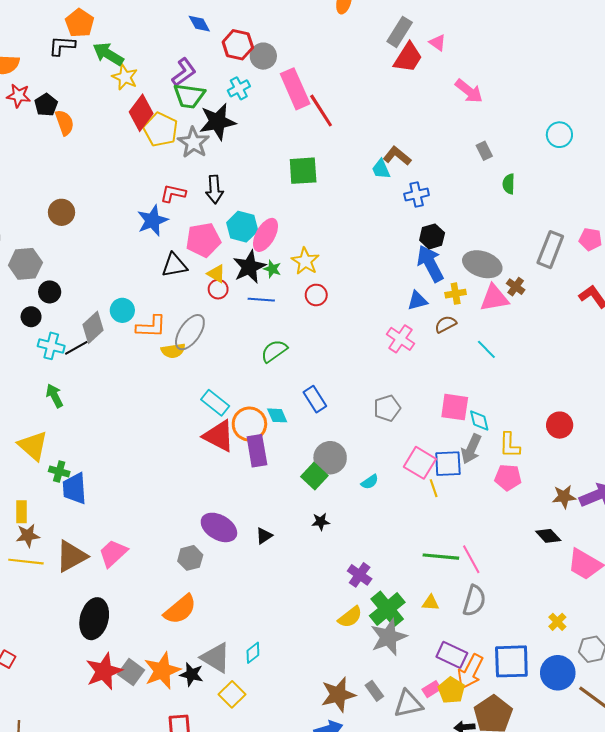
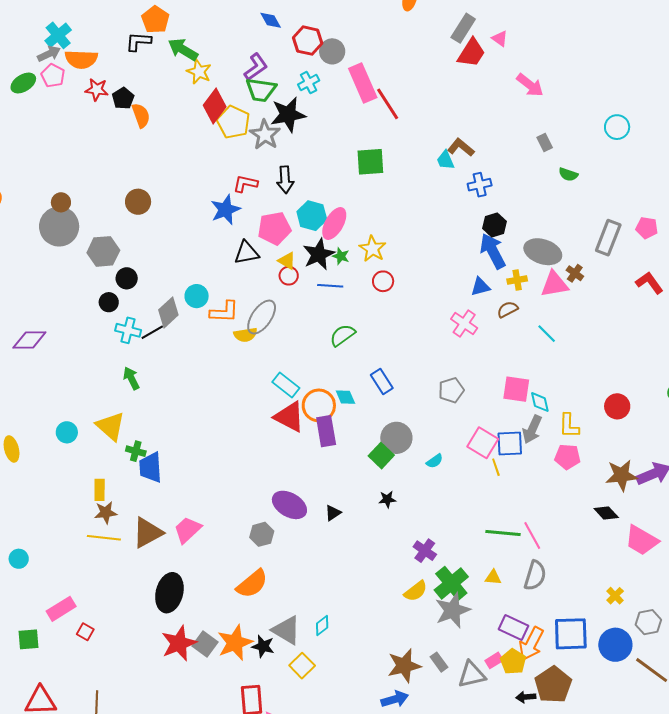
green semicircle: (509, 184) -> (568, 174), turned -72
brown star: (564, 497) -> (621, 475), size x1.4

